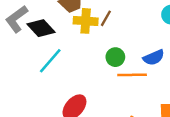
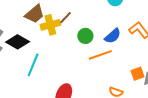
brown line: (106, 18) -> (66, 18), turned 32
green circle: (115, 57) -> (85, 36), moved

